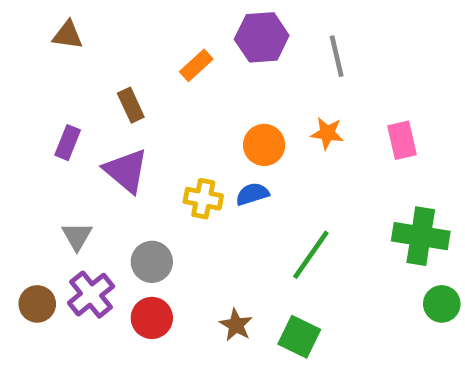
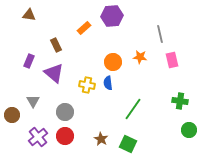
gray line: (337, 56) -> (160, 34), moved
blue semicircle: (252, 194) -> (108, 83), turned -80
green cross: (421, 236) -> (180, 101), size x0.7
purple cross: (91, 295) -> (38, 137), moved
brown circle: (37, 304) -> (12, 115), moved

